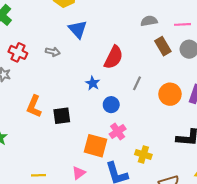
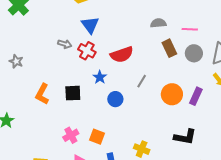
red cross: (18, 52) -> (87, 51), moved
red semicircle: (114, 57) -> (122, 55), turned 40
black square: (62, 116) -> (73, 93), moved
pink cross: (118, 131) -> (71, 135), moved
orange square: (95, 146) -> (97, 137), size x0.7

